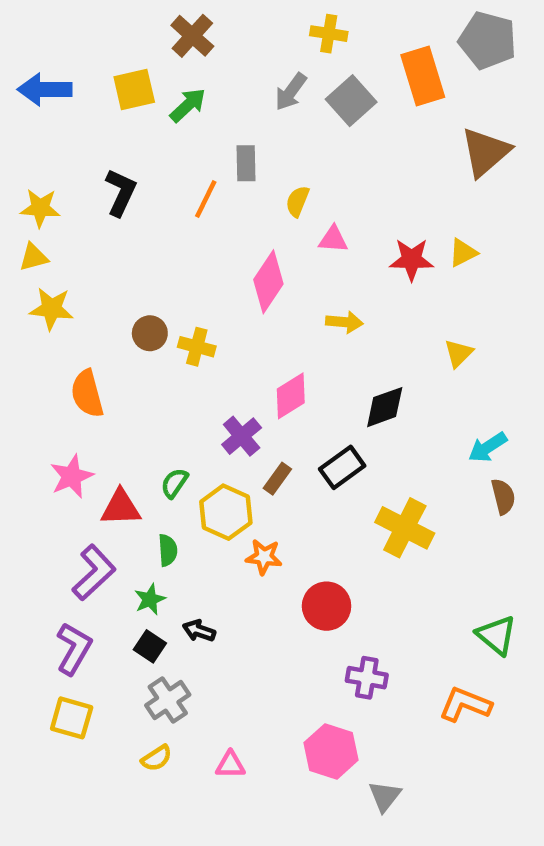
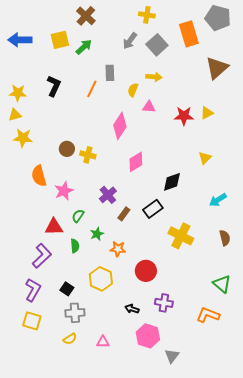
yellow arrow: (344, 322) -> (154, 77), moved
pink diamond: (291, 396) -> (136, 162), moved
pink star: (72, 476) -> (64, 191), moved
brown semicircle: (503, 497) -> (225, 238), moved
yellow hexagon: (226, 512) -> (101, 279), moved
green star: (150, 599) -> (97, 234), moved
black arrow: (199, 631) -> (132, 309), moved
gray cross: (168, 700) -> (75, 313), turned 30

